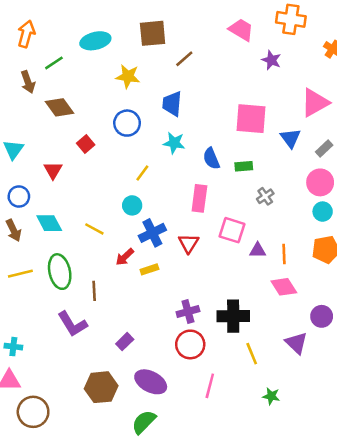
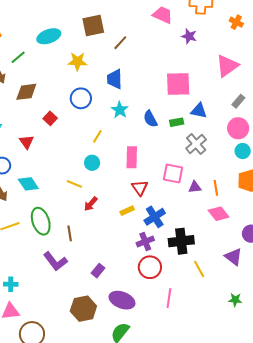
brown diamond: (60, 107) -> (26, 92), turned -55
blue triangle: (291, 138) -> (199, 111), moved, turned -36
cyan star: (174, 143) -> (120, 110), turned 30
gray cross: (265, 196) -> (196, 144), size x1.5
pink rectangle: (199, 198) -> (132, 157), moved
yellow line: (94, 229) -> (74, 184), moved
blue cross: (152, 233) -> (155, 217), moved
yellow rectangle: (149, 269) -> (127, 211), moved
green star: (271, 396) -> (235, 300), moved

